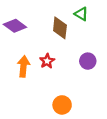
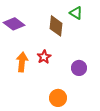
purple circle: (88, 61) -> (79, 68), moved

